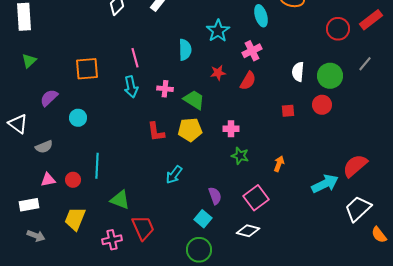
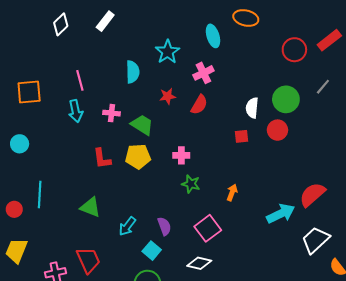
white semicircle: (298, 72) -> (252, 108), moved
cyan arrow: (174, 175) -> (127, 226), moved
green triangle: (120, 200) -> (90, 207), moved

